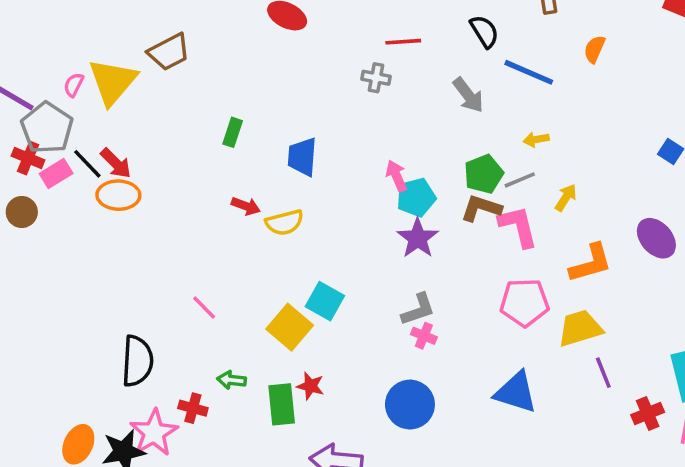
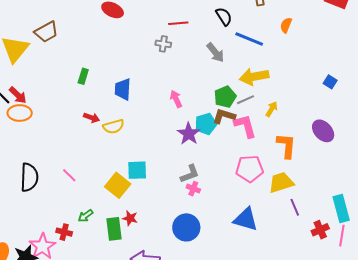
yellow arrow: (536, 139) -> (254, 77), size x2.0
cyan pentagon: (416, 197) -> (206, 124), moved
orange L-shape: (591, 263) -> (286, 146), turned -68
cyan square: (325, 301) -> (137, 170), turned -30
black semicircle: (137, 361) -> (29, 177), moved
green arrow: (232, 380) -> (86, 216), turned -42

